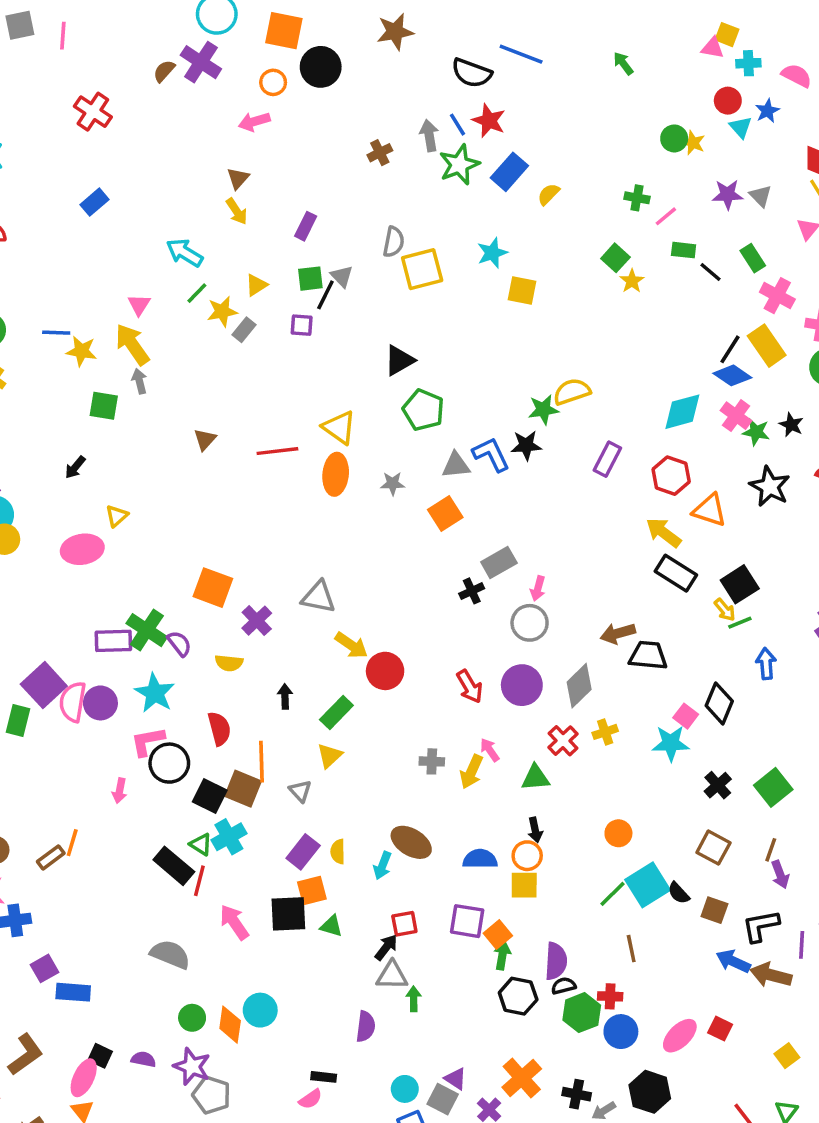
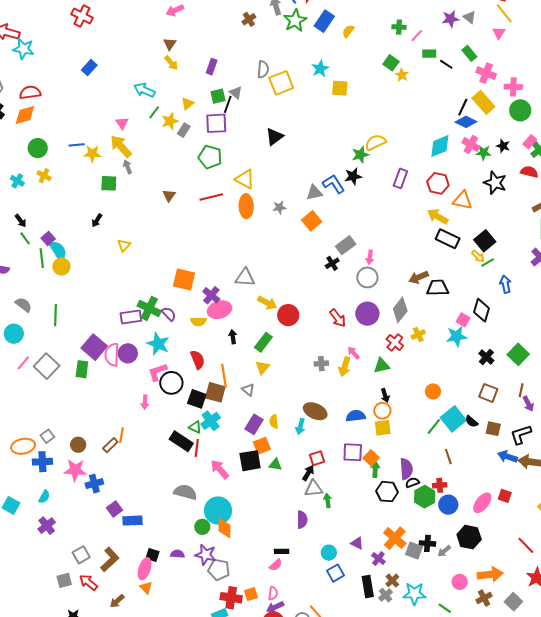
purple square: (302, 325) -> (216, 123), size x1.6
green pentagon: (423, 410) -> (210, 157), moved
pink ellipse: (82, 549) -> (220, 310), moved
cyan circle: (260, 1010) -> (218, 511), moved, size x1.4
gray square: (443, 1099) -> (414, 551), moved

